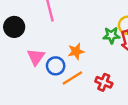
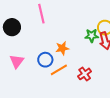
pink triangle: (36, 57) -> (17, 61), moved
red cross: (104, 82) -> (85, 74), turned 32

